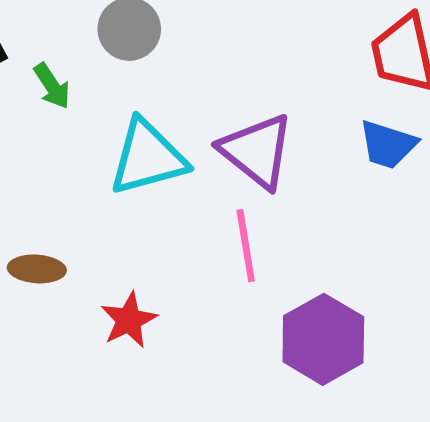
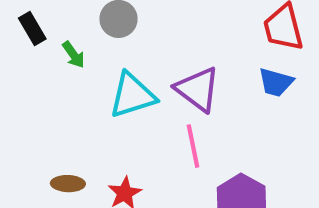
brown ellipse: (37, 269) -> (68, 184), moved

